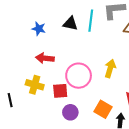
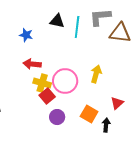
black triangle: (70, 24) -> (57, 21), moved
yellow cross: (35, 85) -> (42, 83), moved
red square: (60, 91) -> (47, 96), turned -35

